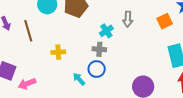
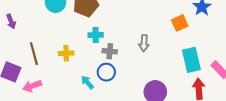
gray arrow: (128, 19) -> (144, 43), moved
brown line: (28, 31) -> (34, 54), moved
cyan cross: (106, 31) -> (96, 35), moved, turned 32

